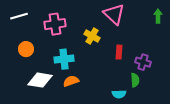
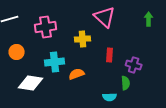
yellow cross: (92, 36) -> (83, 39), turned -35
orange semicircle: (71, 81) -> (77, 74), moved

